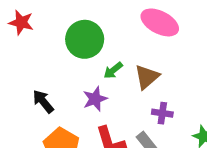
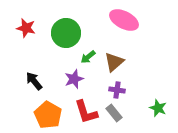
red star: (21, 22) -> (26, 28), moved
purple cross: (162, 113) -> (117, 90), moved

